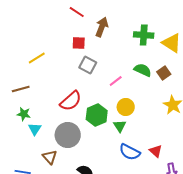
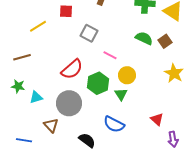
red square: (79, 43) -> (66, 11), moved
pink line: (116, 81) -> (110, 55), moved, turned 64
green star: (24, 114) -> (18, 86), moved
cyan triangle: (35, 129) -> (36, 97), turned 40
blue semicircle: (130, 152) -> (114, 124), moved

